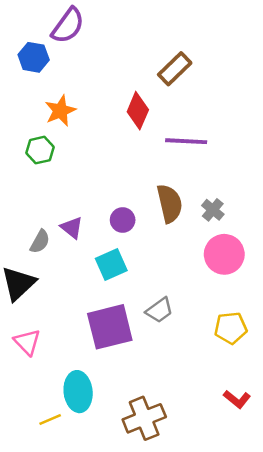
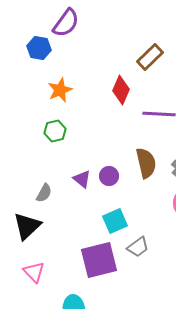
green hexagon: (40, 150) -> (55, 131), moved
purple triangle: (72, 228) -> (82, 179), moved
cyan square: (111, 264) -> (115, 221), moved

